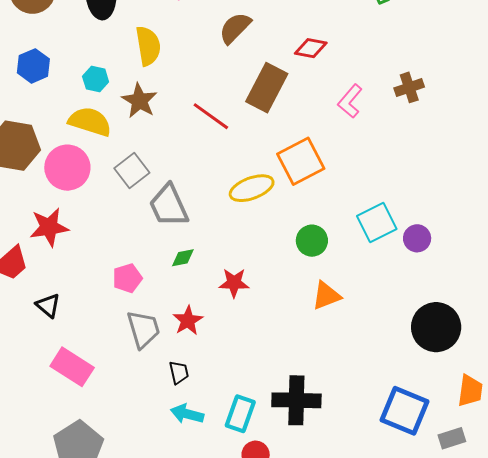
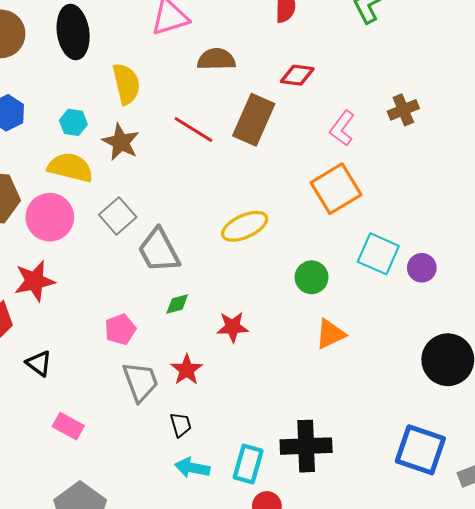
brown semicircle: (235, 28) -> (216, 59), turned 48
red line: (211, 116) -> (193, 129), moved
orange square: (301, 161) -> (336, 189), moved
cyan square: (377, 222) -> (378, 254), turned -36
pink rectangle: (72, 367) -> (68, 426), size x0.7

